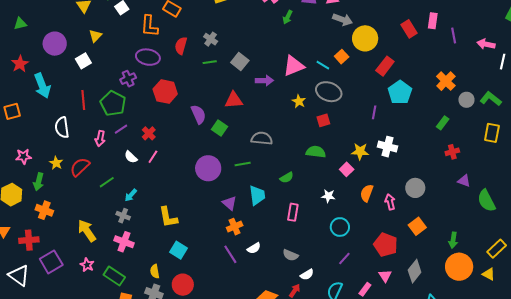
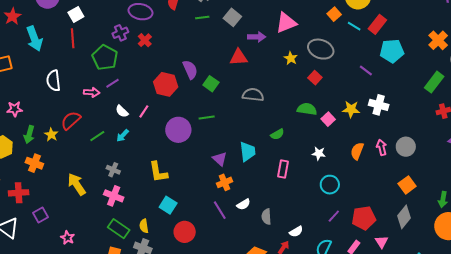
cyan line: (323, 65) -> (354, 26), moved
red hexagon: (165, 92) -> (166, 84), moved
cyan pentagon: (400, 92) -> (392, 51), turned 30
red line: (83, 100) -> (73, 38), moved
red triangle: (234, 100) -> (239, 57), moved
purple line: (374, 112) -> (366, 70), turned -64
red square: (323, 120) -> (315, 78), turned -32
green rectangle: (443, 123) -> (434, 82), size x1.5
red cross: (149, 133) -> (145, 40), moved
pink arrow: (100, 139) -> (92, 92), turned -98
yellow star: (56, 163) -> (51, 135), moved
green line: (243, 164) -> (207, 117), moved
purple circle: (208, 168) -> (178, 130), moved
pink square: (347, 169) -> (328, 119), moved
cyan arrow: (131, 195) -> (123, 135), moved
pink arrow: (390, 202) -> (382, 147), moved
red pentagon: (386, 245) -> (364, 218), moved, turned -30
gray semicircle: (290, 255) -> (266, 217), moved, turned 63
purple square: (51, 262) -> (41, 215), size x0.7
pink star: (87, 265) -> (67, 238), moved
gray diamond: (415, 271) -> (404, 217), moved
green rectangle: (114, 276) -> (119, 229), moved
pink triangle: (385, 276) -> (382, 242), moved
red circle: (183, 285) -> (185, 232), moved

